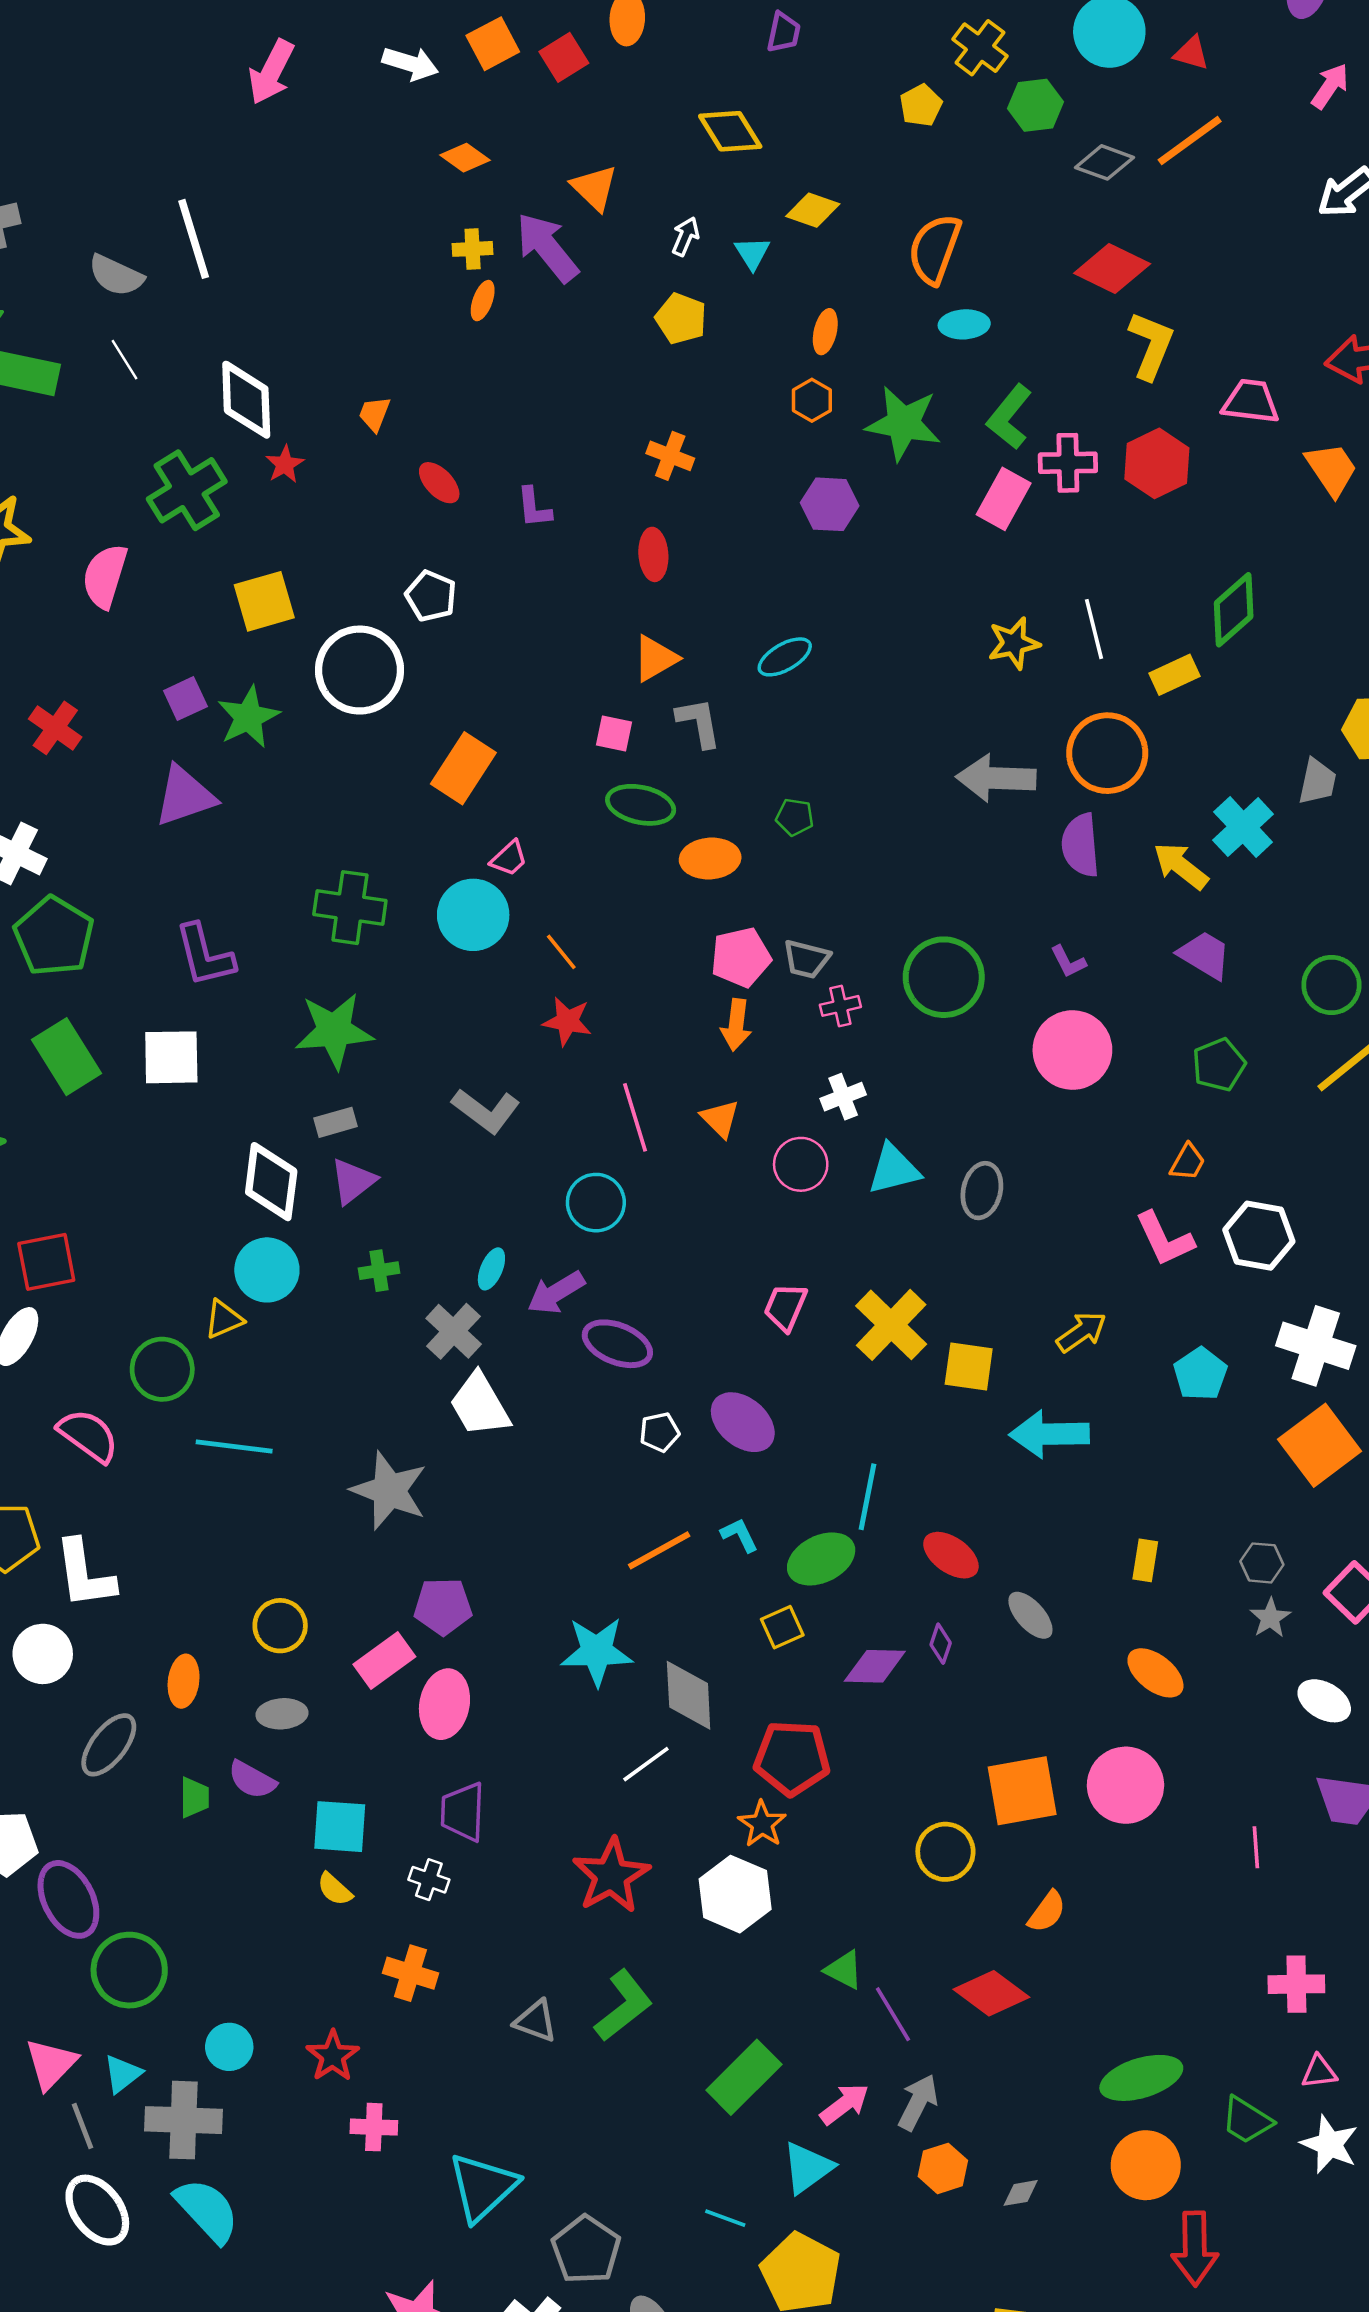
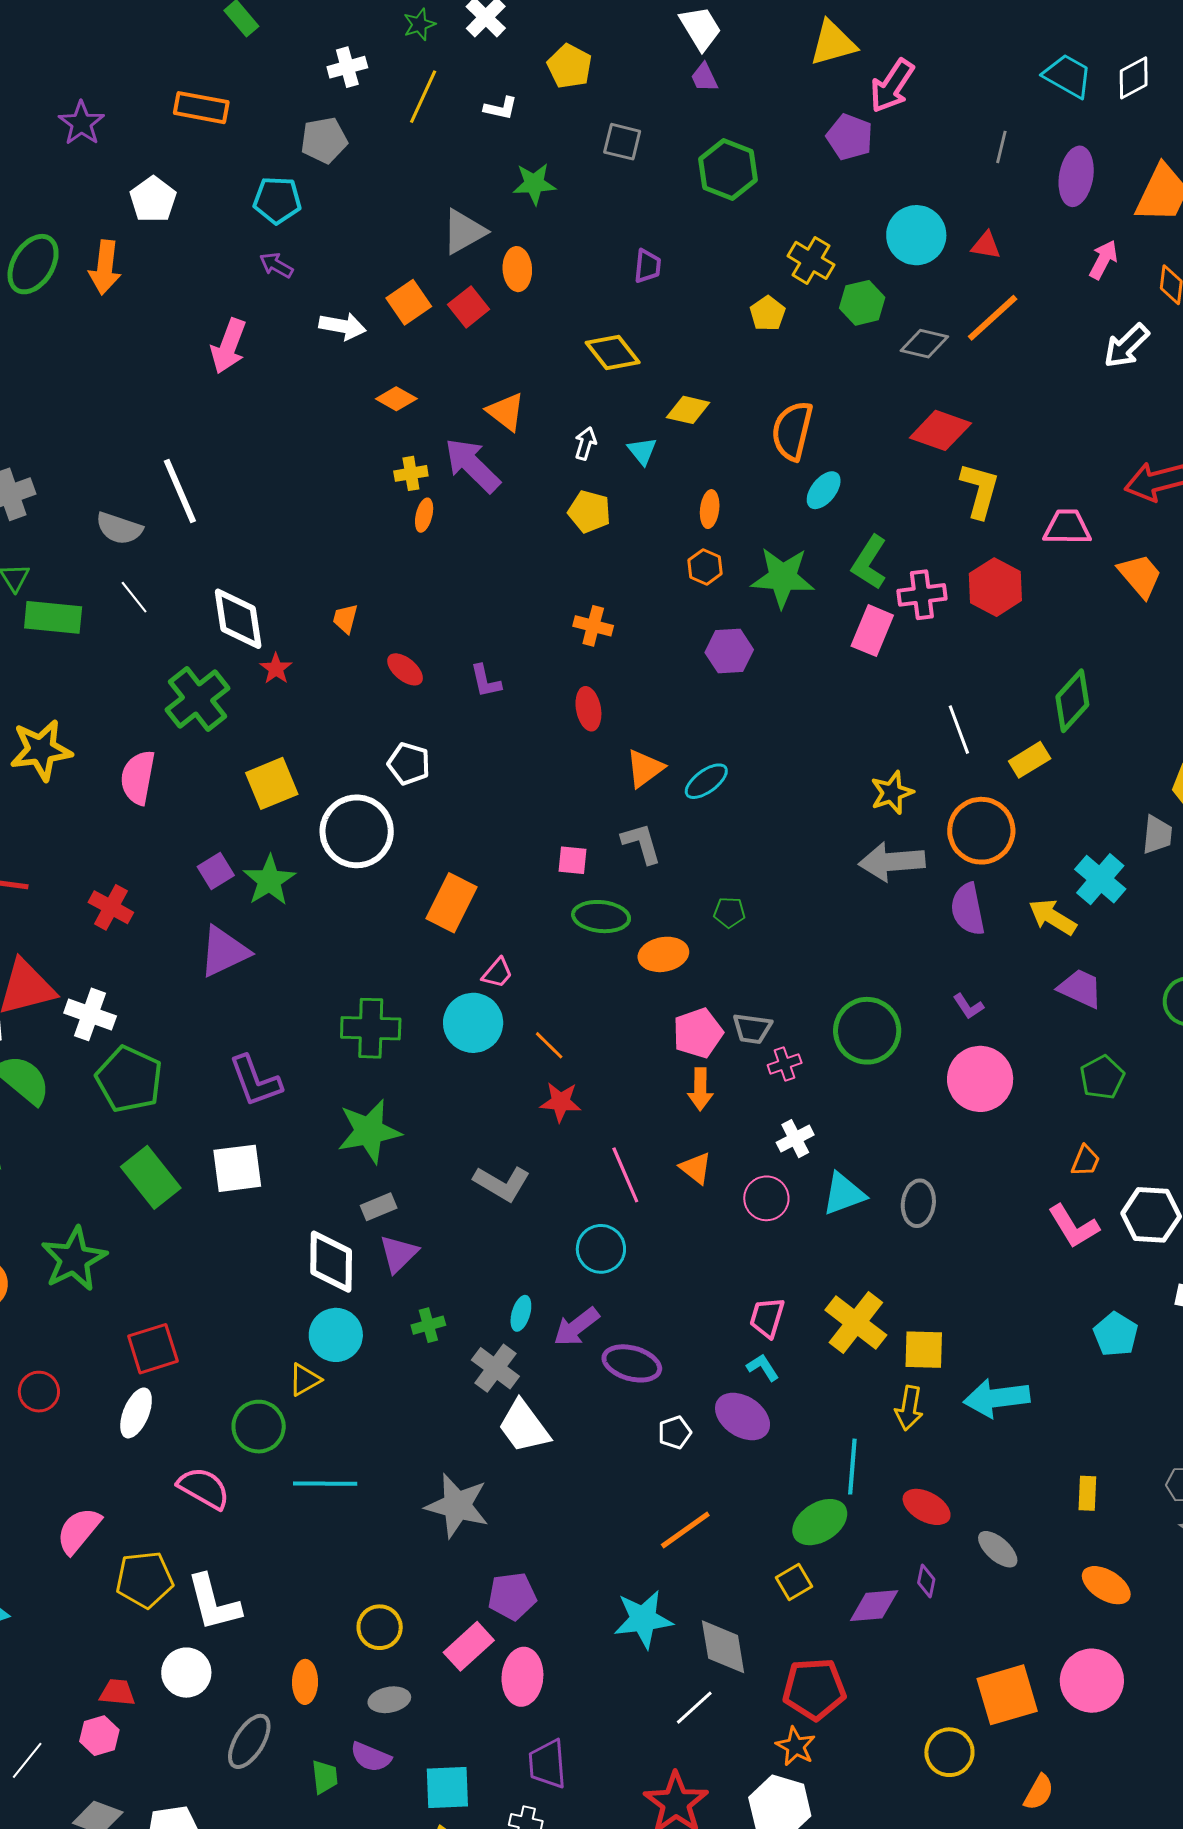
cyan ellipse: (964, 324) -> (824, 490), turned -42
yellow star: (1014, 643) -> (892, 793), moved
orange triangle: (655, 658) -> (645, 768), moved
yellow arrow: (1081, 1332) -> (909, 1408), moved, turned 141
cyan L-shape: (740, 1535) -> (763, 1367), moved

